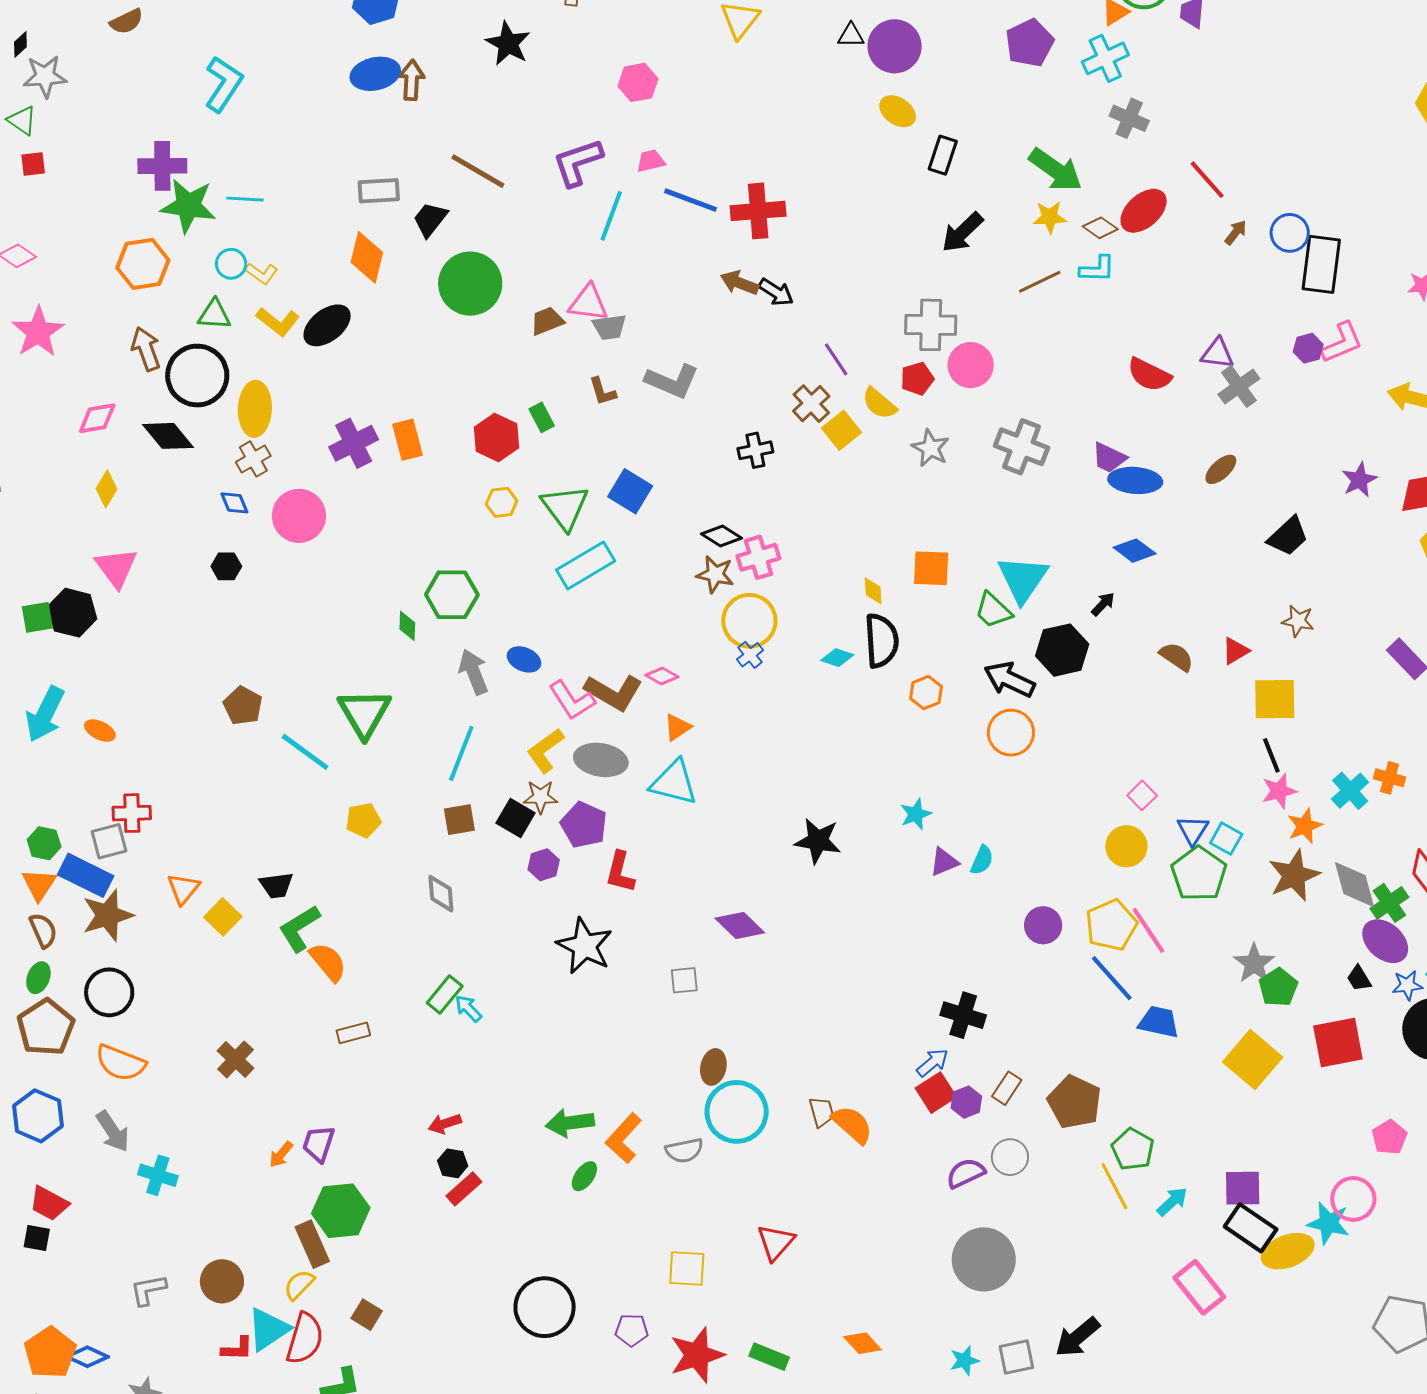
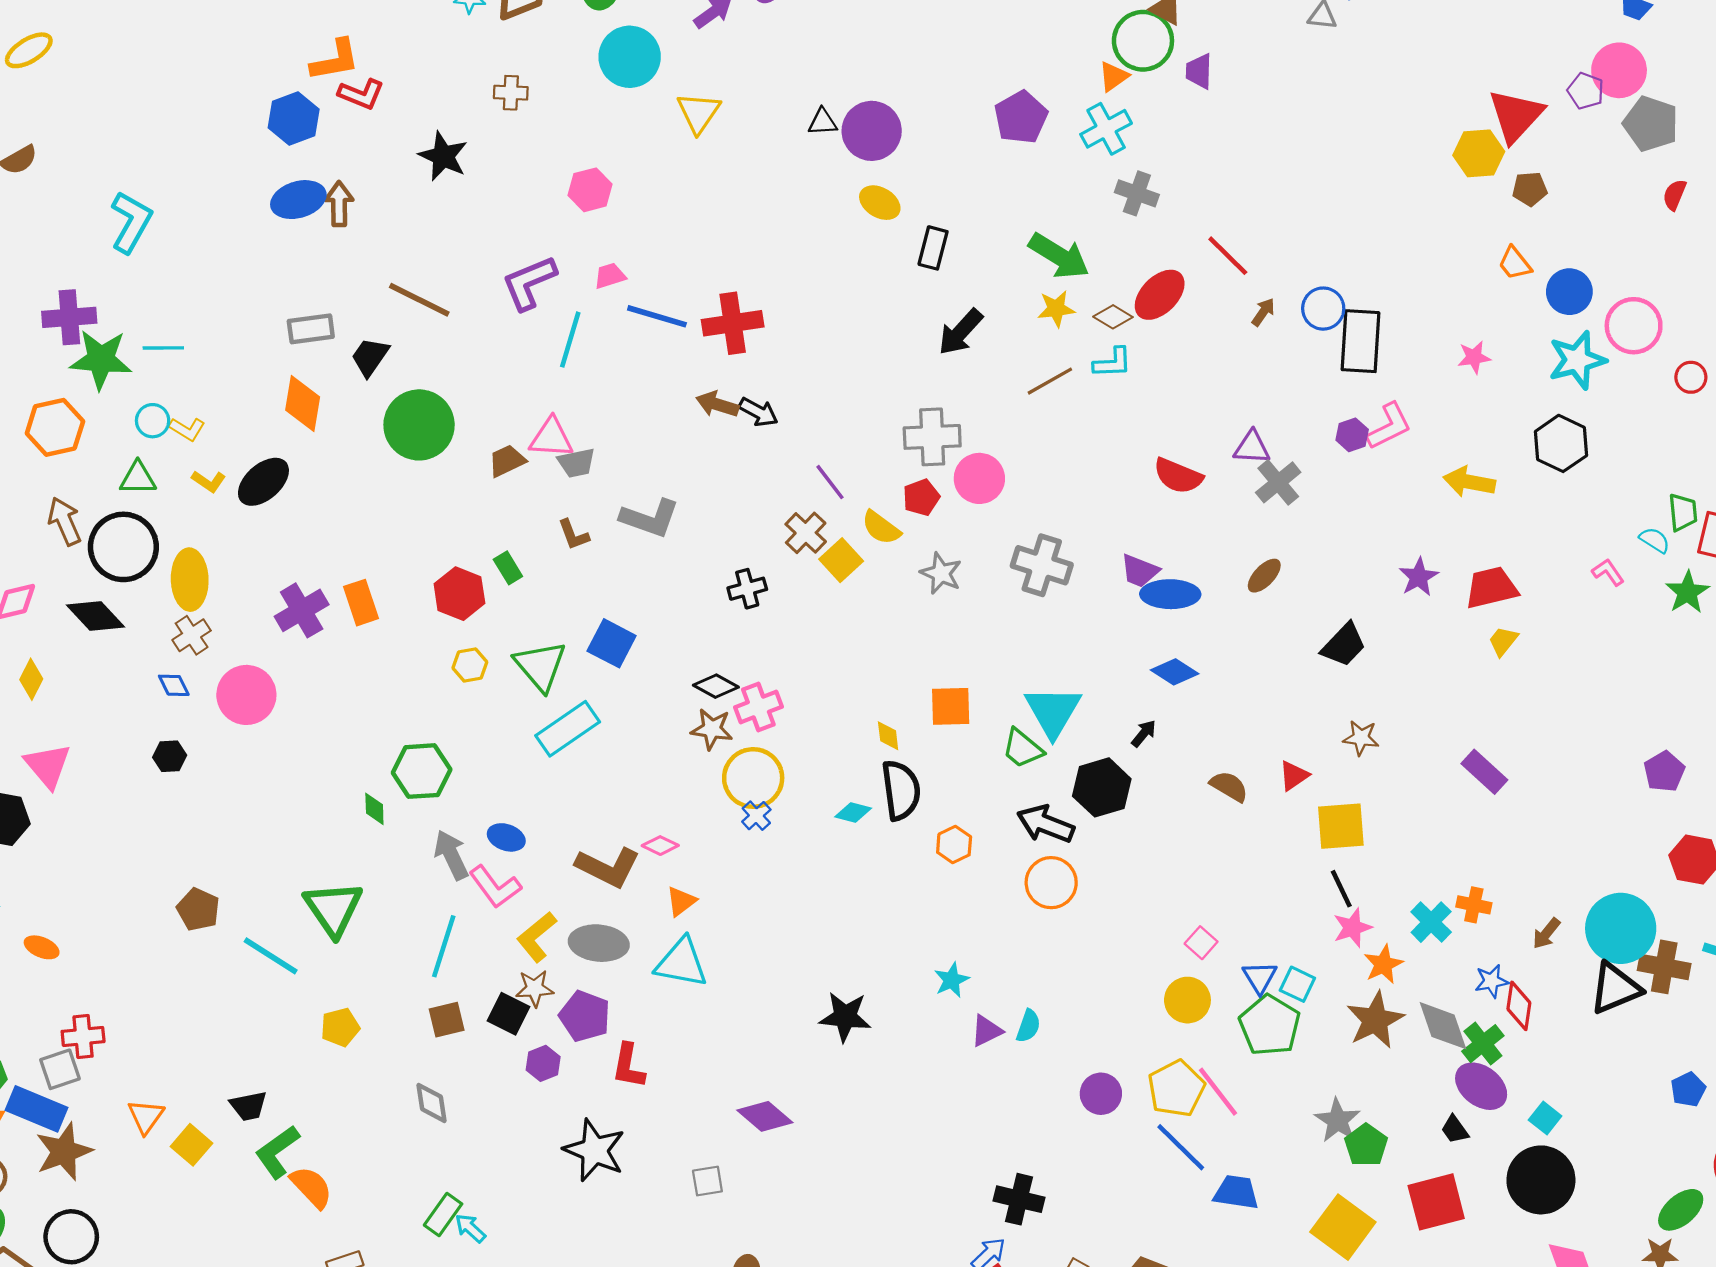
yellow L-shape: (278, 322) -> (209, 481), size x0.7
pink L-shape: (572, 700) -> (495, 887), moved
blue star: (1407, 985) -> (1491, 981), moved

